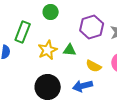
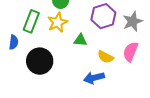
yellow star: (48, 50) -> (57, 22), moved
black circle: (48, 87) -> (40, 61), moved

